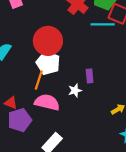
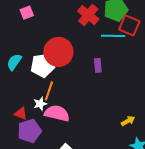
white pentagon: (48, 63) -> (43, 65), moved, turned -30
purple rectangle: (90, 76) -> (98, 65), moved
white star: (75, 90) -> (40, 104), moved

